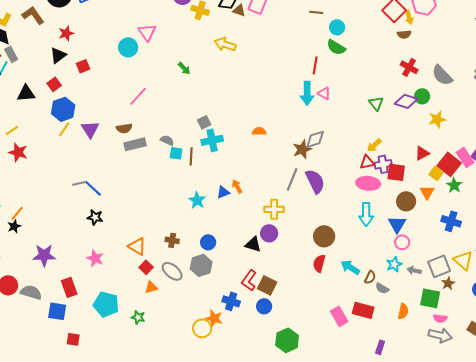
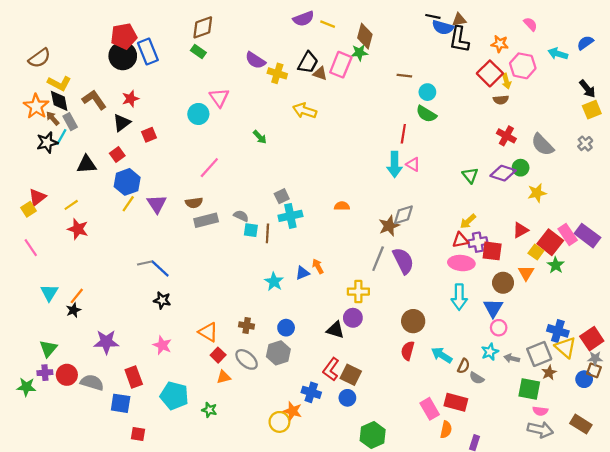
brown L-shape: (33, 15) -> (94, 100), moved
blue cross: (451, 221) -> (558, 331), moved
orange semicircle: (403, 311) -> (446, 430), moved

